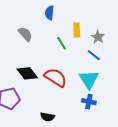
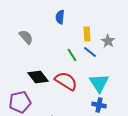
gray semicircle: (25, 34) -> (26, 37), moved
green line: (62, 43) -> (72, 55), moved
blue line: (94, 55) -> (90, 52), moved

